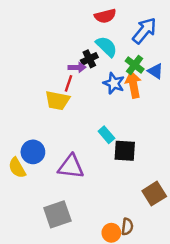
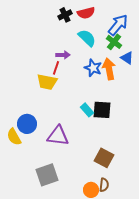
black cross: (89, 59) -> (65, 15), moved
green cross: (135, 65) -> (114, 42), moved
black square: (125, 151) -> (102, 110), moved
brown square: (154, 194) -> (104, 158), moved, turned -30

